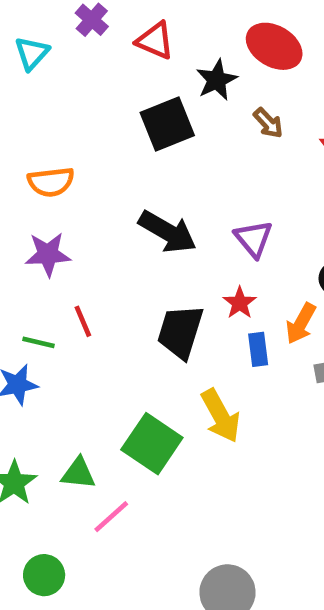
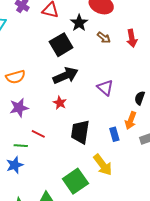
black arrow: (168, 232) -> (66, 75), moved, turned -45
red star: (240, 303) -> (60, 103), moved
red line: (83, 321) -> (38, 134), turned -32
green square: (152, 444) -> (75, 181), turned 30

